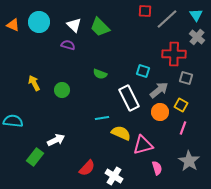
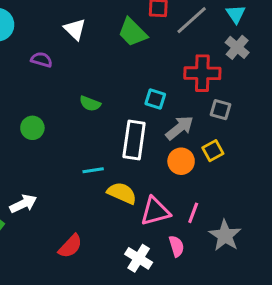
white triangle: (74, 25) -> (75, 29), moved
green trapezoid: (100, 27) -> (133, 32), moved
white rectangle: (129, 98) -> (134, 140), turned 35
yellow square: (181, 105) -> (213, 151), turned 32
pink line: (183, 128) -> (193, 213), moved
white cross: (114, 176) -> (139, 258), moved

